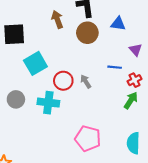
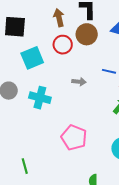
red circle: (63, 81) -> (63, 45), moved
gray arrow: (86, 81) -> (79, 82), turned 120

